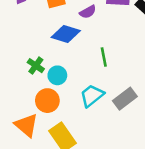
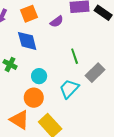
blue diamond: (66, 34) -> (27, 41), moved, turned 65
green cross: (36, 66) -> (10, 64), moved
gray rectangle: (125, 99) -> (95, 73), moved

